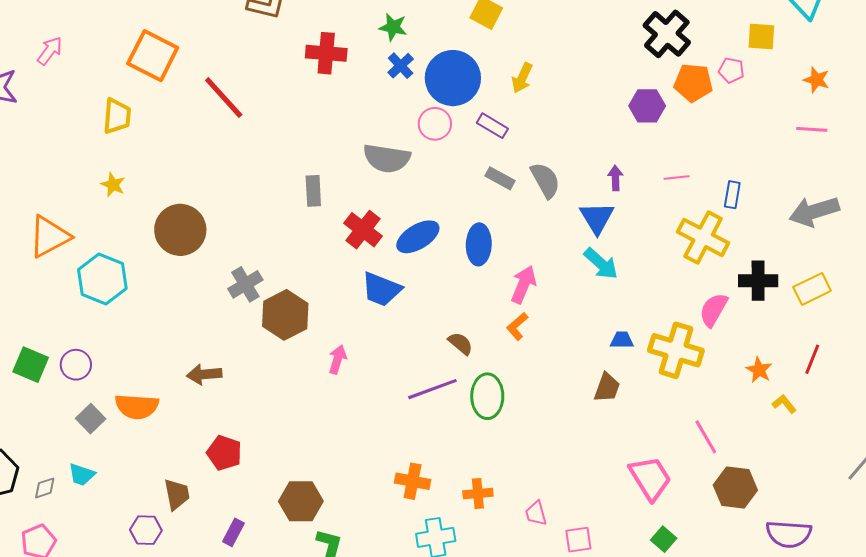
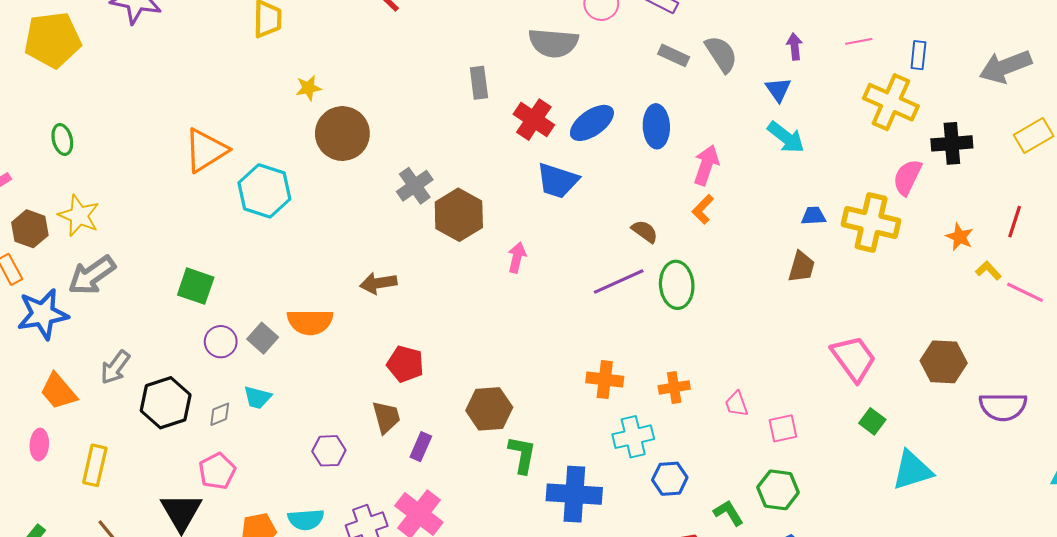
yellow star: (113, 185) -> (308, 88), moved, turned -30
blue triangle: (597, 218) -> (778, 90), size x0.7
yellow rectangle: (812, 289) -> (1034, 135), moved
purple circle: (76, 365) -> (221, 342), moved
pink line: (706, 437) -> (1025, 292), moved, turned -30
brown trapezoid: (177, 494) -> (386, 417), moved

